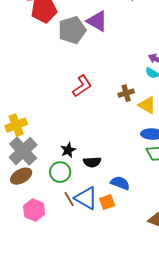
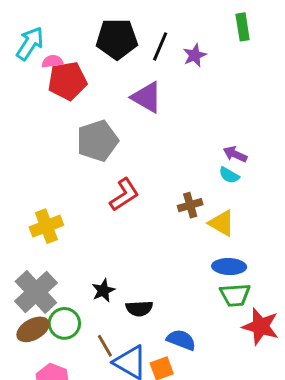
gray pentagon: (72, 30) -> (97, 141), moved
yellow cross: (16, 125) -> (46, 226), moved
green circle: (60, 172) -> (64, 323), moved
brown line: (69, 199) -> (105, 346), moved

